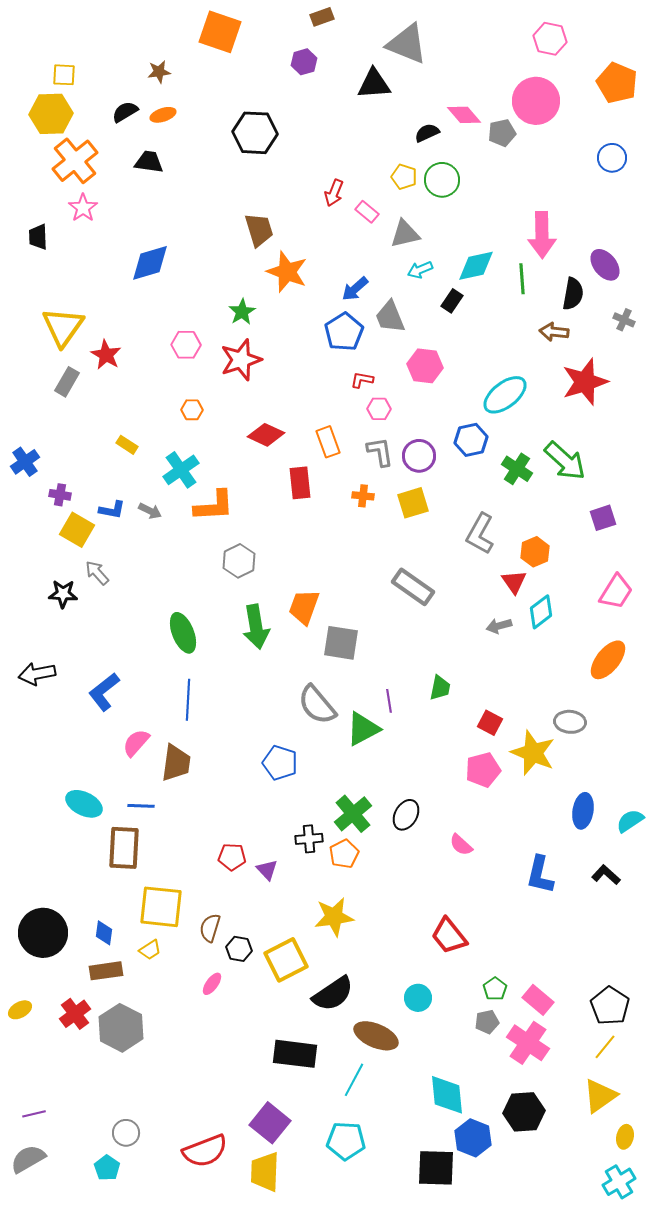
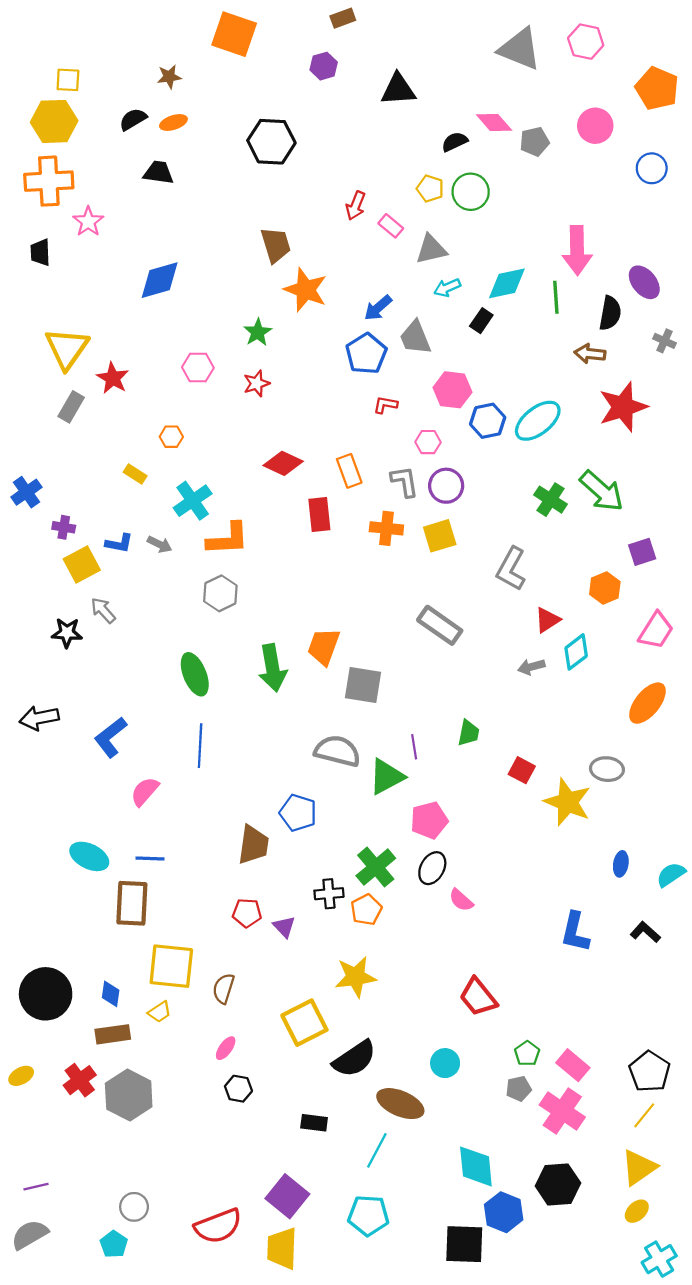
gray triangle: (407, 44) -> (520, 49), moved
pink circle: (536, 101) -> (595, 126), moved, size x0.7
orange cross: (75, 161) -> (49, 181), moved, turned 36
red star: (241, 360) -> (257, 383), size x0.6
pink hexagon: (379, 409) -> (428, 442), moved
orange hexagon: (192, 410) -> (171, 437), moved
blue hexagon: (471, 440) -> (488, 421), moved
orange cross: (363, 496) -> (386, 528), size x1.4
yellow square: (77, 530) -> (82, 565), turned 32
orange hexagon: (535, 552) -> (605, 588), moved
gray hexagon: (239, 561) -> (220, 593), moved
red triangle: (514, 582) -> (547, 620), turned 32
gray semicircle: (317, 705) -> (337, 751), turned 144
brown trapezoid: (176, 763) -> (253, 845), moved
pink pentagon: (483, 770) -> (429, 820), moved
blue ellipse: (583, 811) -> (621, 864), size x0.7
pink semicircle: (461, 845) -> (461, 900), moved
black hexagon: (239, 949) -> (238, 1089), moved
black rectangle: (295, 1054) -> (314, 1123), size x0.6
yellow ellipse: (625, 1137) -> (637, 1211), moved, turned 35

